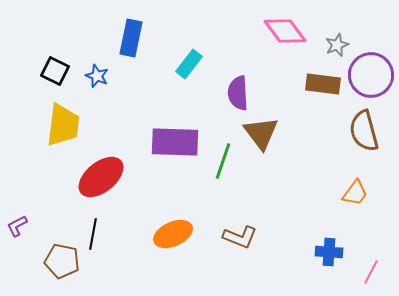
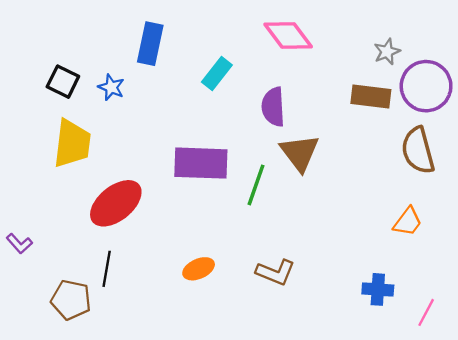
pink diamond: (285, 31) -> (288, 36), moved
purple L-shape: (17, 226) -> (19, 244), moved, turned -105
orange ellipse: (173, 234) -> (199, 269), size x0.7

